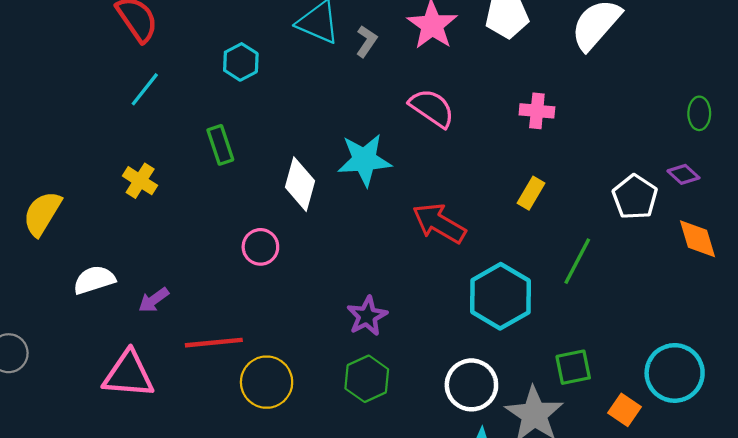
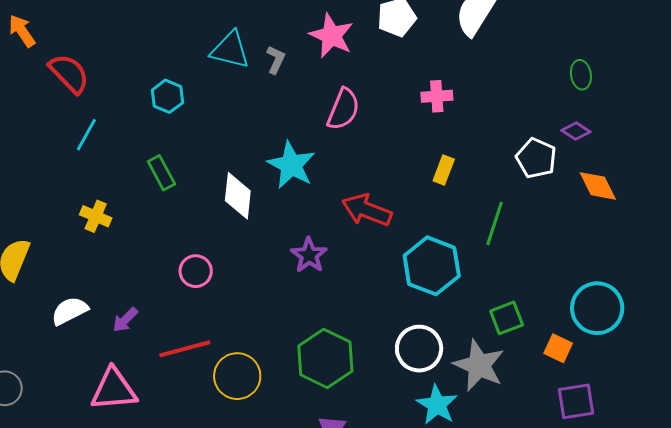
pink semicircle: (432, 108) -> (343, 109), turned 87
cyan star: (364, 160) -> (291, 165), turned -30
pink circle: (260, 247) -> (196, 271), moved
purple star: (367, 316) -> (309, 255), moved
green hexagon: (367, 379) -> (325, 358), size x1.4

